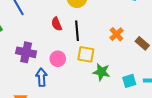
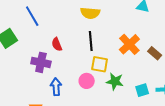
red semicircle: (57, 24) -> (57, 44), moved
orange cross: (116, 34) -> (129, 44), size x1.5
pink circle: (58, 59) -> (87, 81), moved

